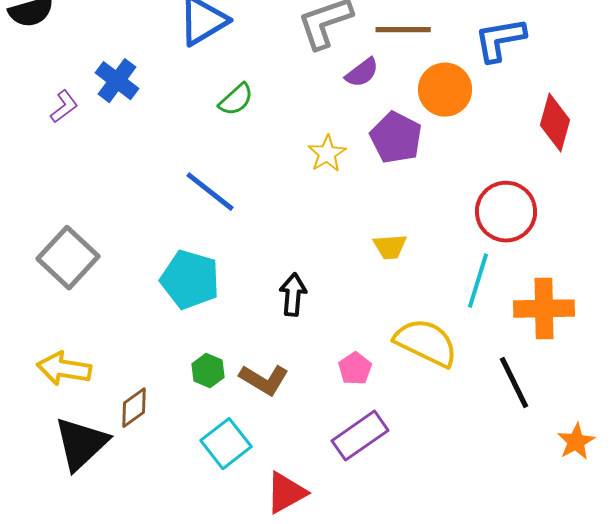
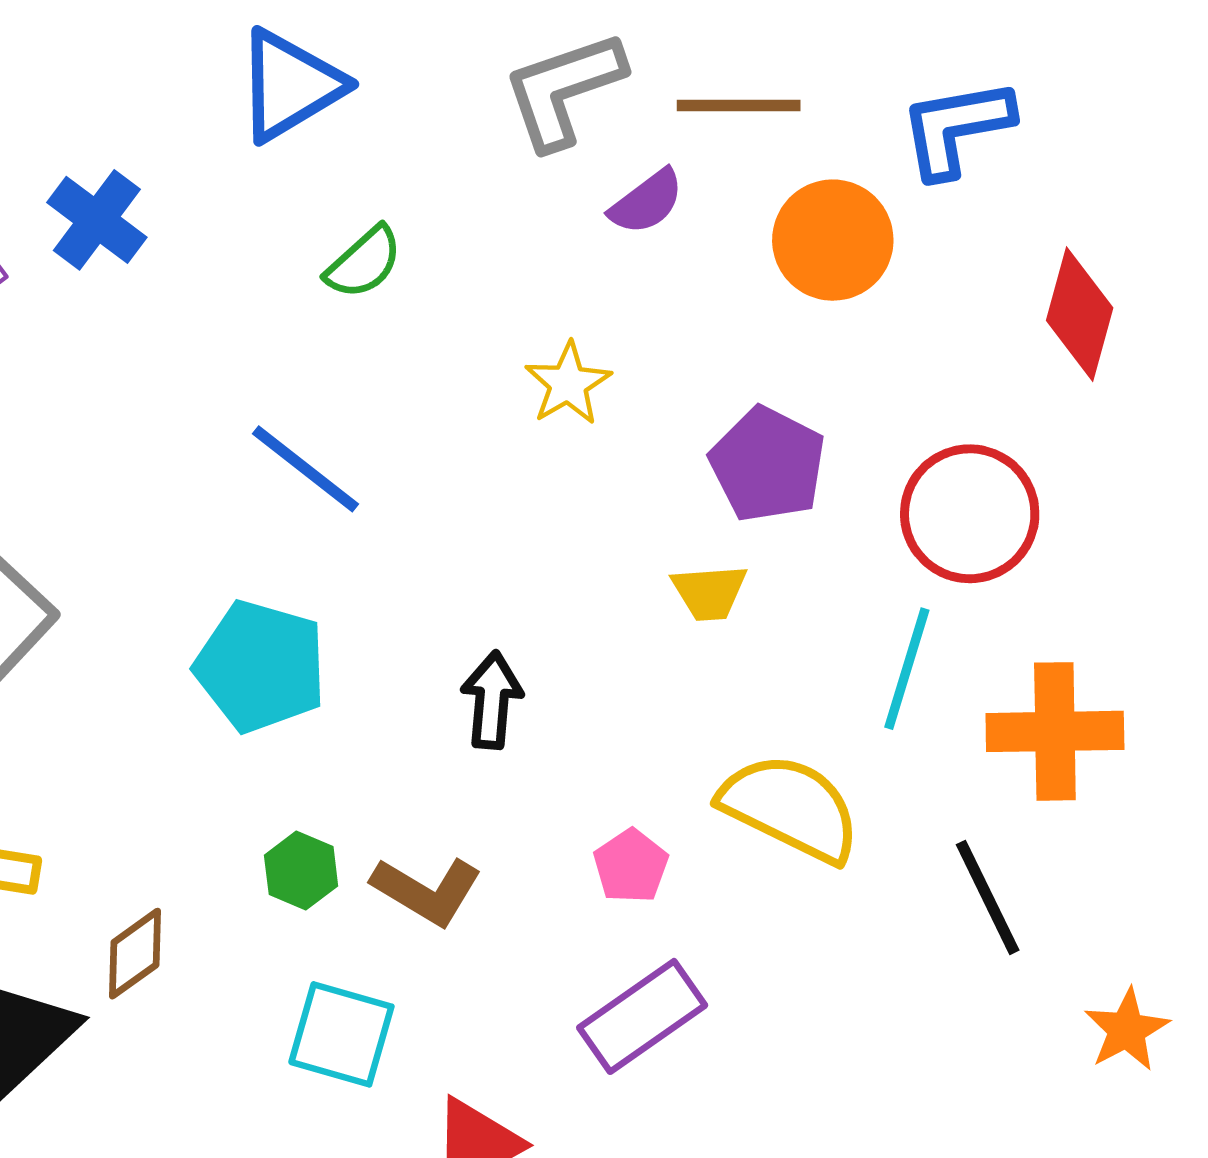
purple pentagon: (396, 138) -> (768, 464), moved
cyan square: (226, 444) -> (341, 1034), turned -36

